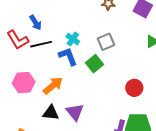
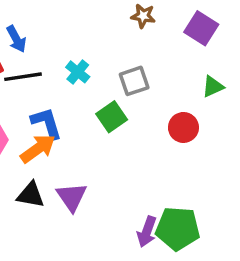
blue L-shape: (68, 56) -> (47, 123), moved
red circle: (134, 88) -> (183, 127), moved

